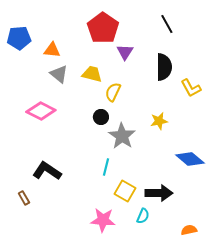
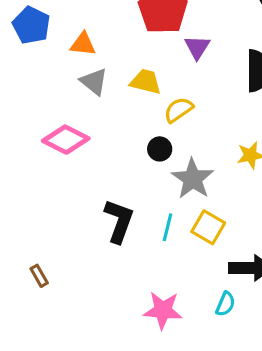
blue pentagon: (19, 38) -> (31, 25), turned 30
yellow semicircle: (113, 92) -> (178, 110), turned 30
black L-shape: (47, 171) -> (119, 221), moved, turned 76
yellow square: (125, 191) -> (208, 227), moved

